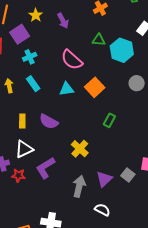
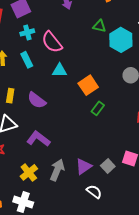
pink semicircle: (72, 60) -> (52, 42), moved
orange square: (95, 87) -> (88, 85), moved
yellow cross: (80, 149) -> (29, 172), moved
purple L-shape: (45, 168) -> (38, 139), moved, turned 60
white semicircle: (102, 210) -> (94, 192), moved

